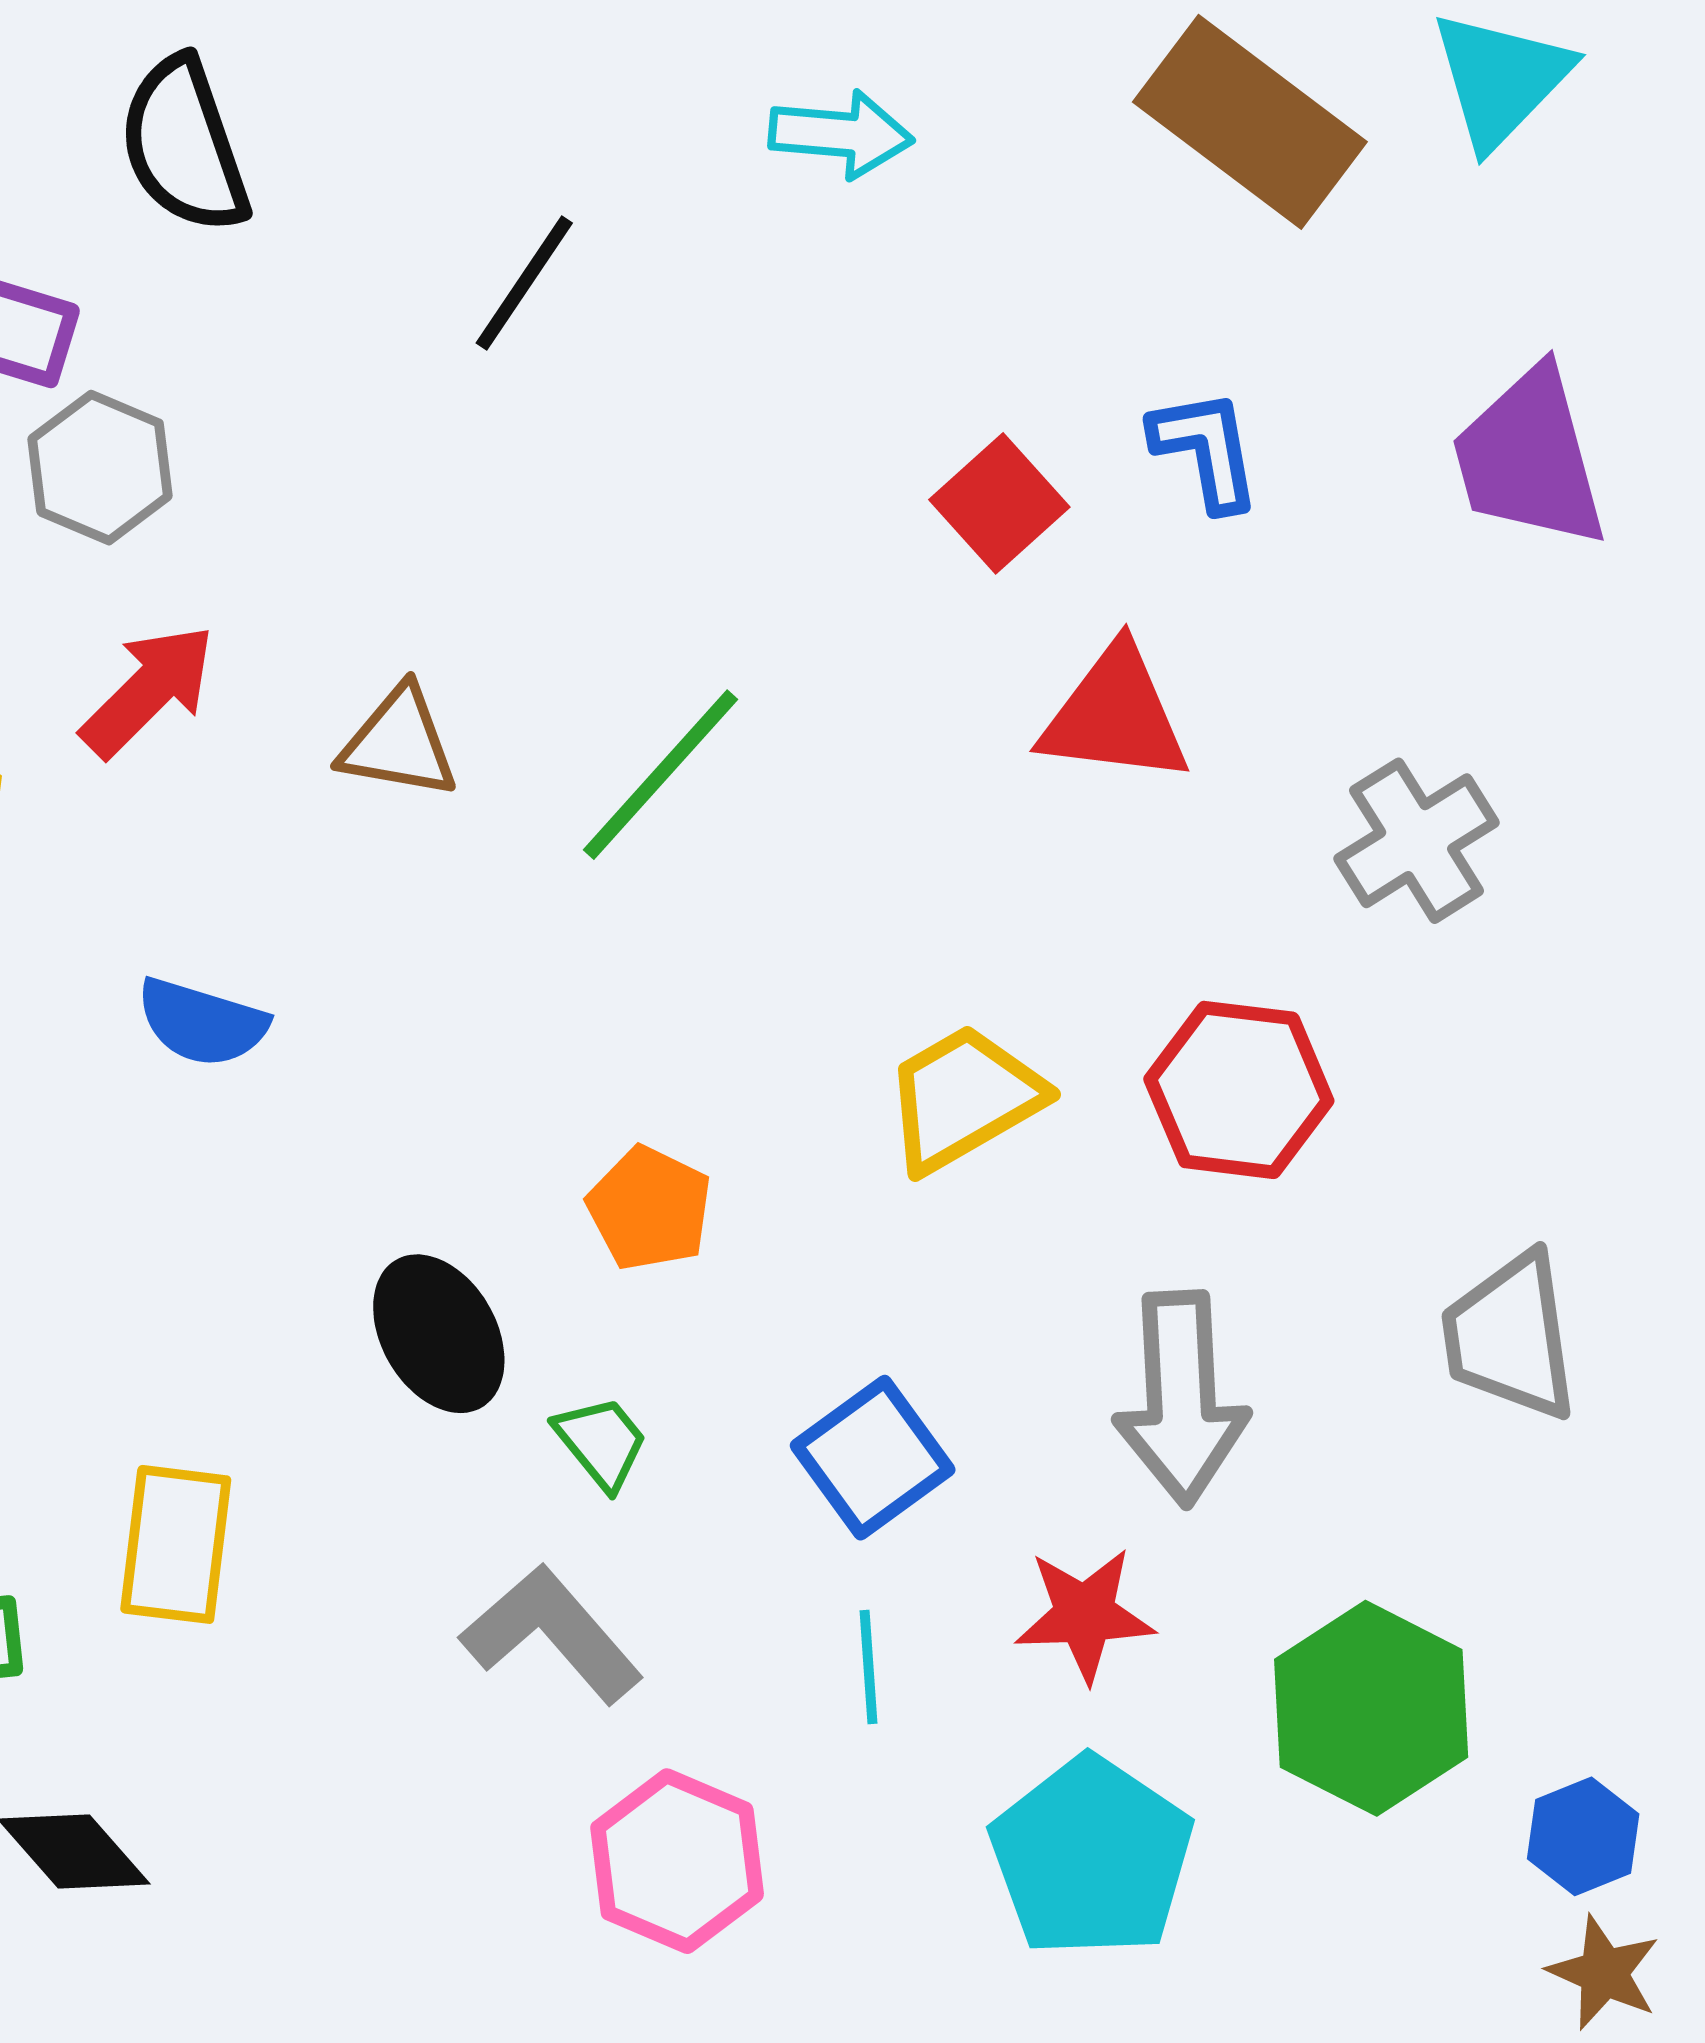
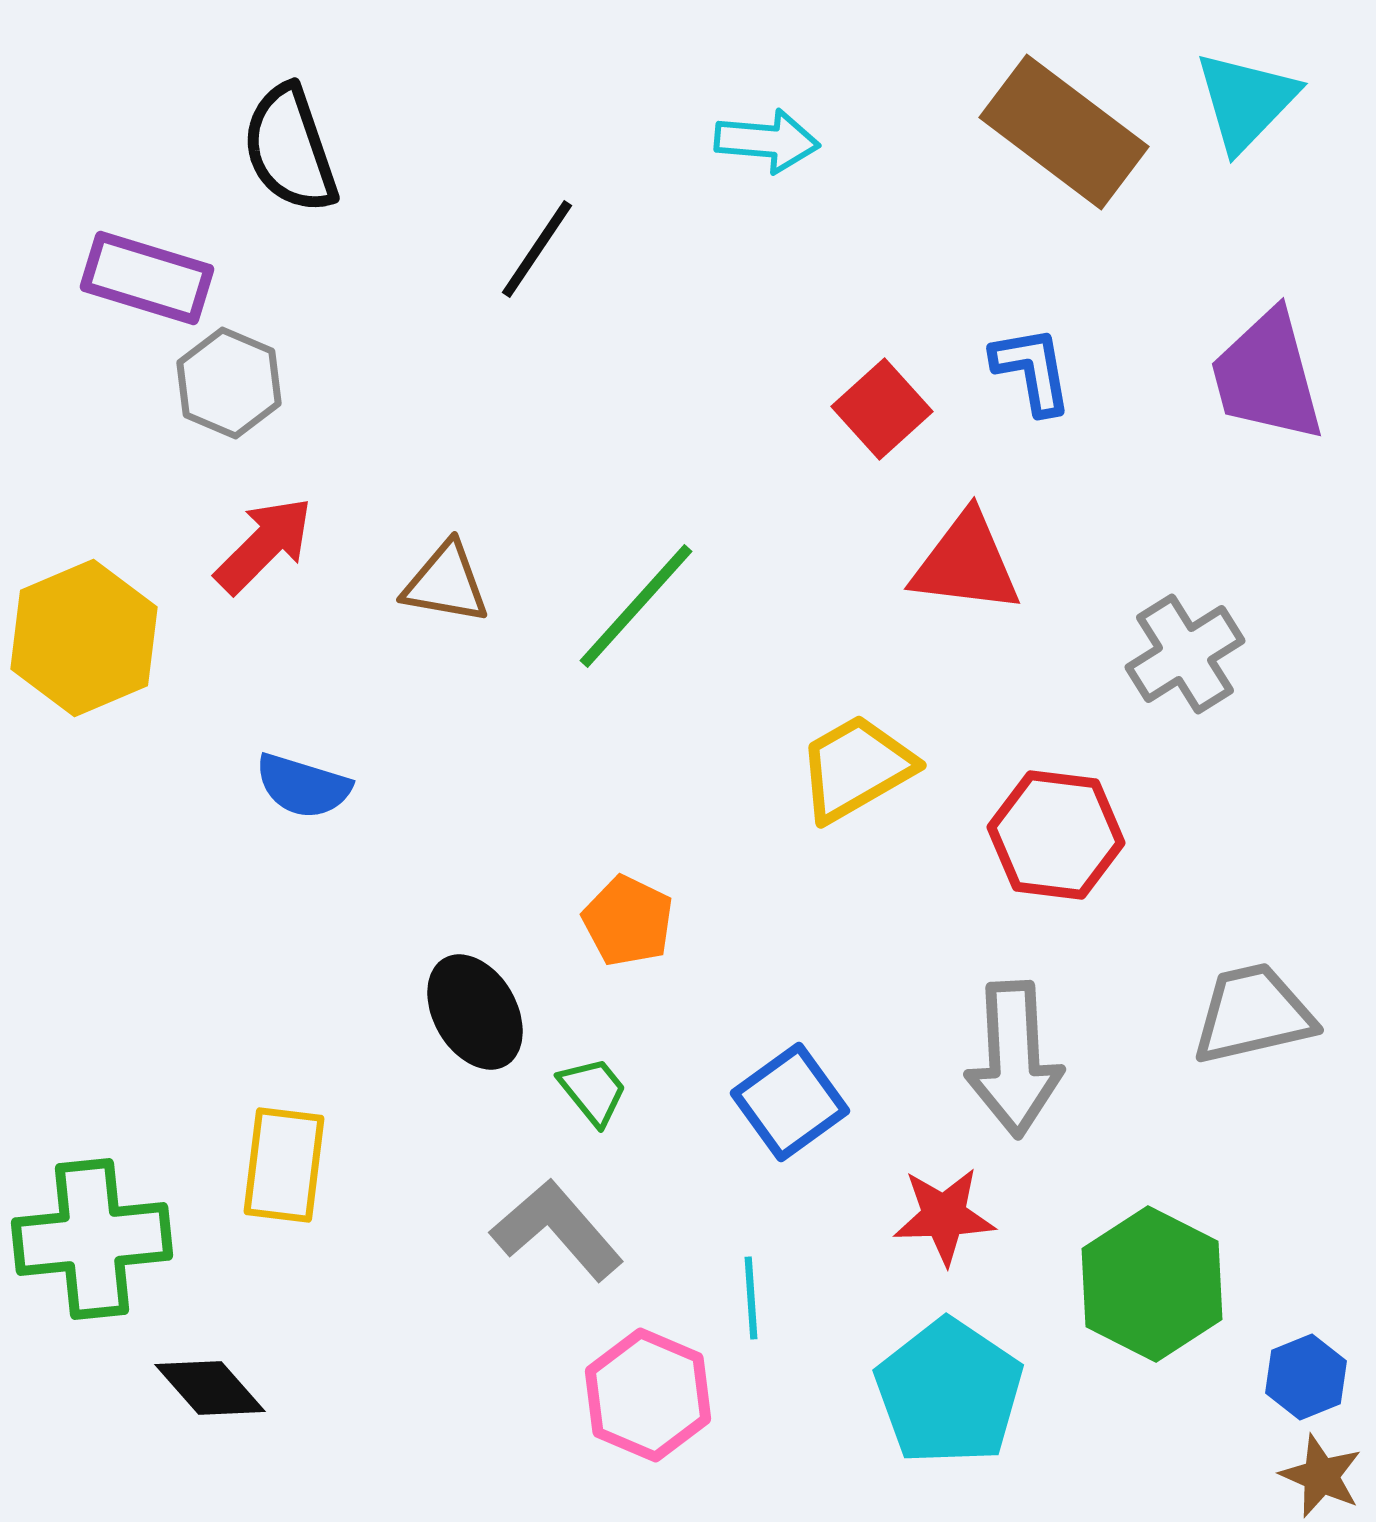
yellow trapezoid: (963, 1098) -> (856, 768), moved
gray trapezoid: (1510, 1336) -> (1253, 1014), turned 85
cyan line: (868, 1667) -> (751, 1298), moved

